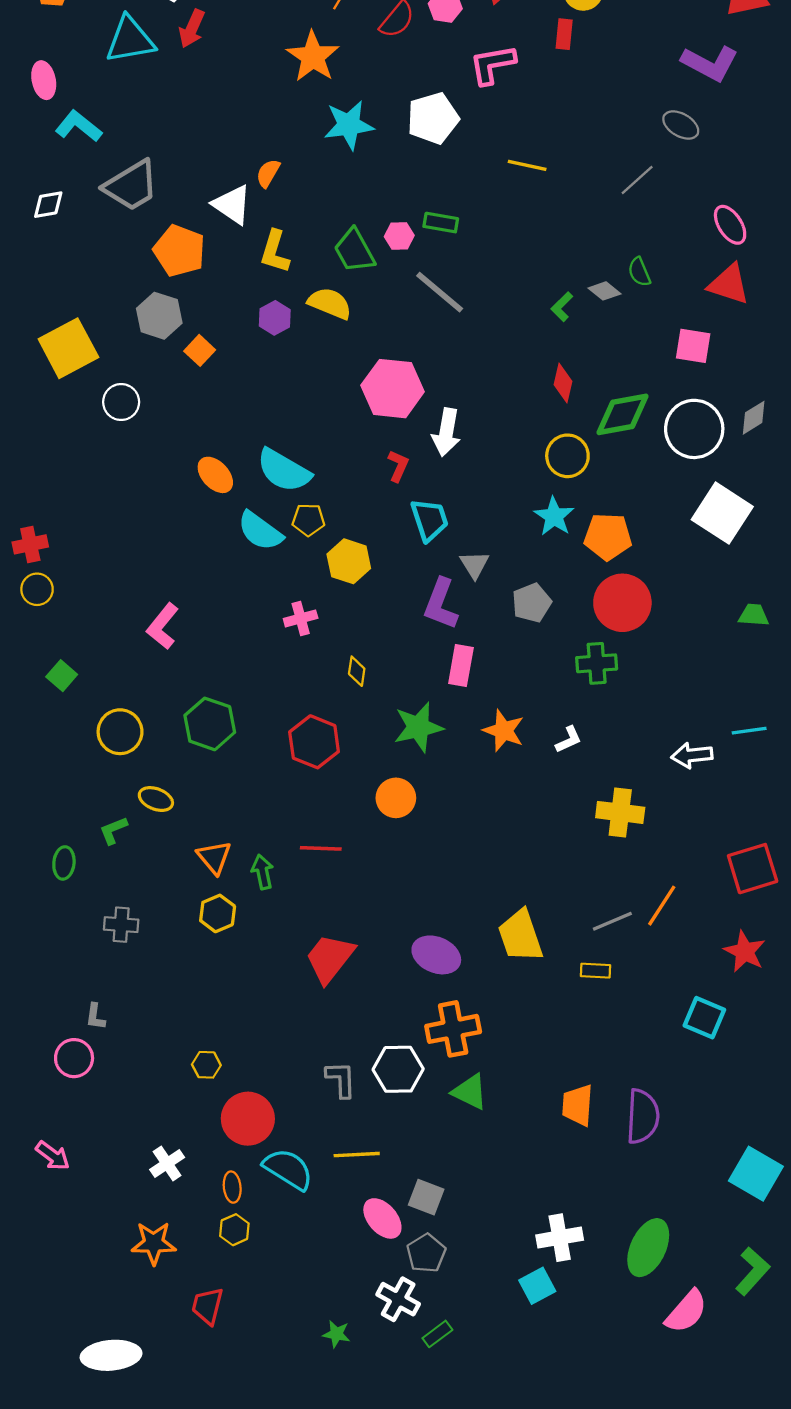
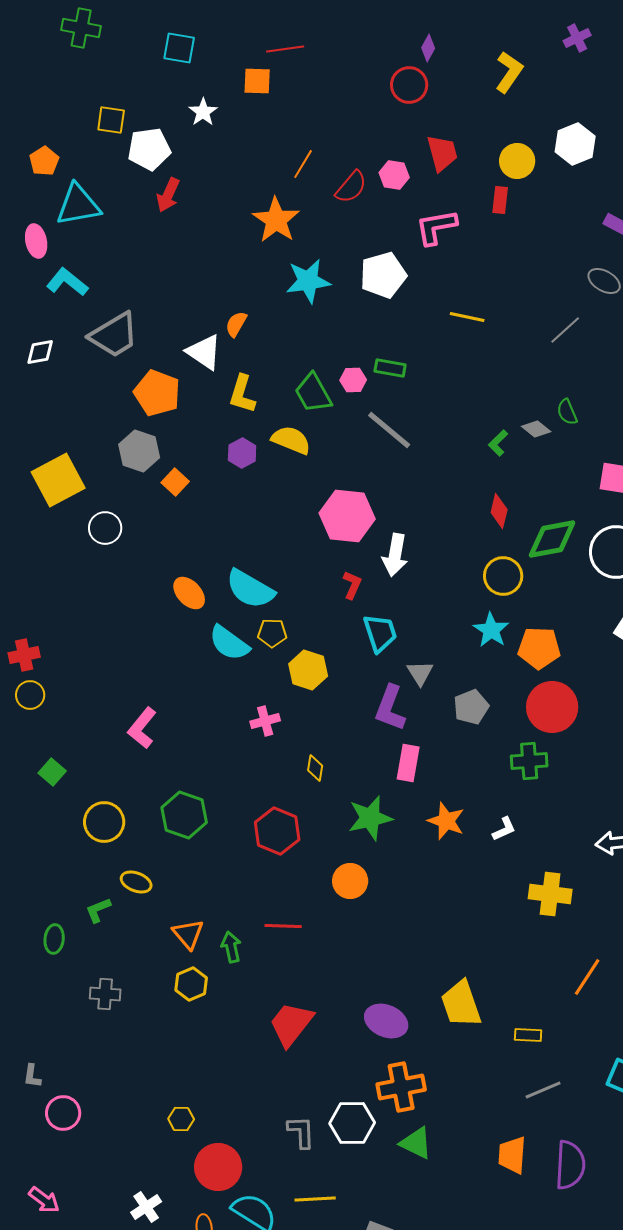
cyan triangle: (130, 40) -> (78, 205), moved
gray line: (612, 921) -> (543, 1090), moved
gray L-shape: (95, 1017) -> (32, 1076), moved

